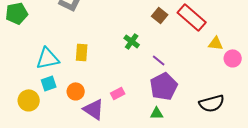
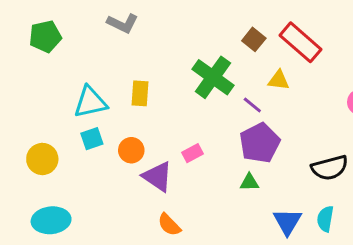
green cross: (132, 41) -> (213, 77), size x1.8
yellow triangle: (216, 43) -> (279, 80), moved
yellow circle: (29, 100) -> (42, 159), moved

